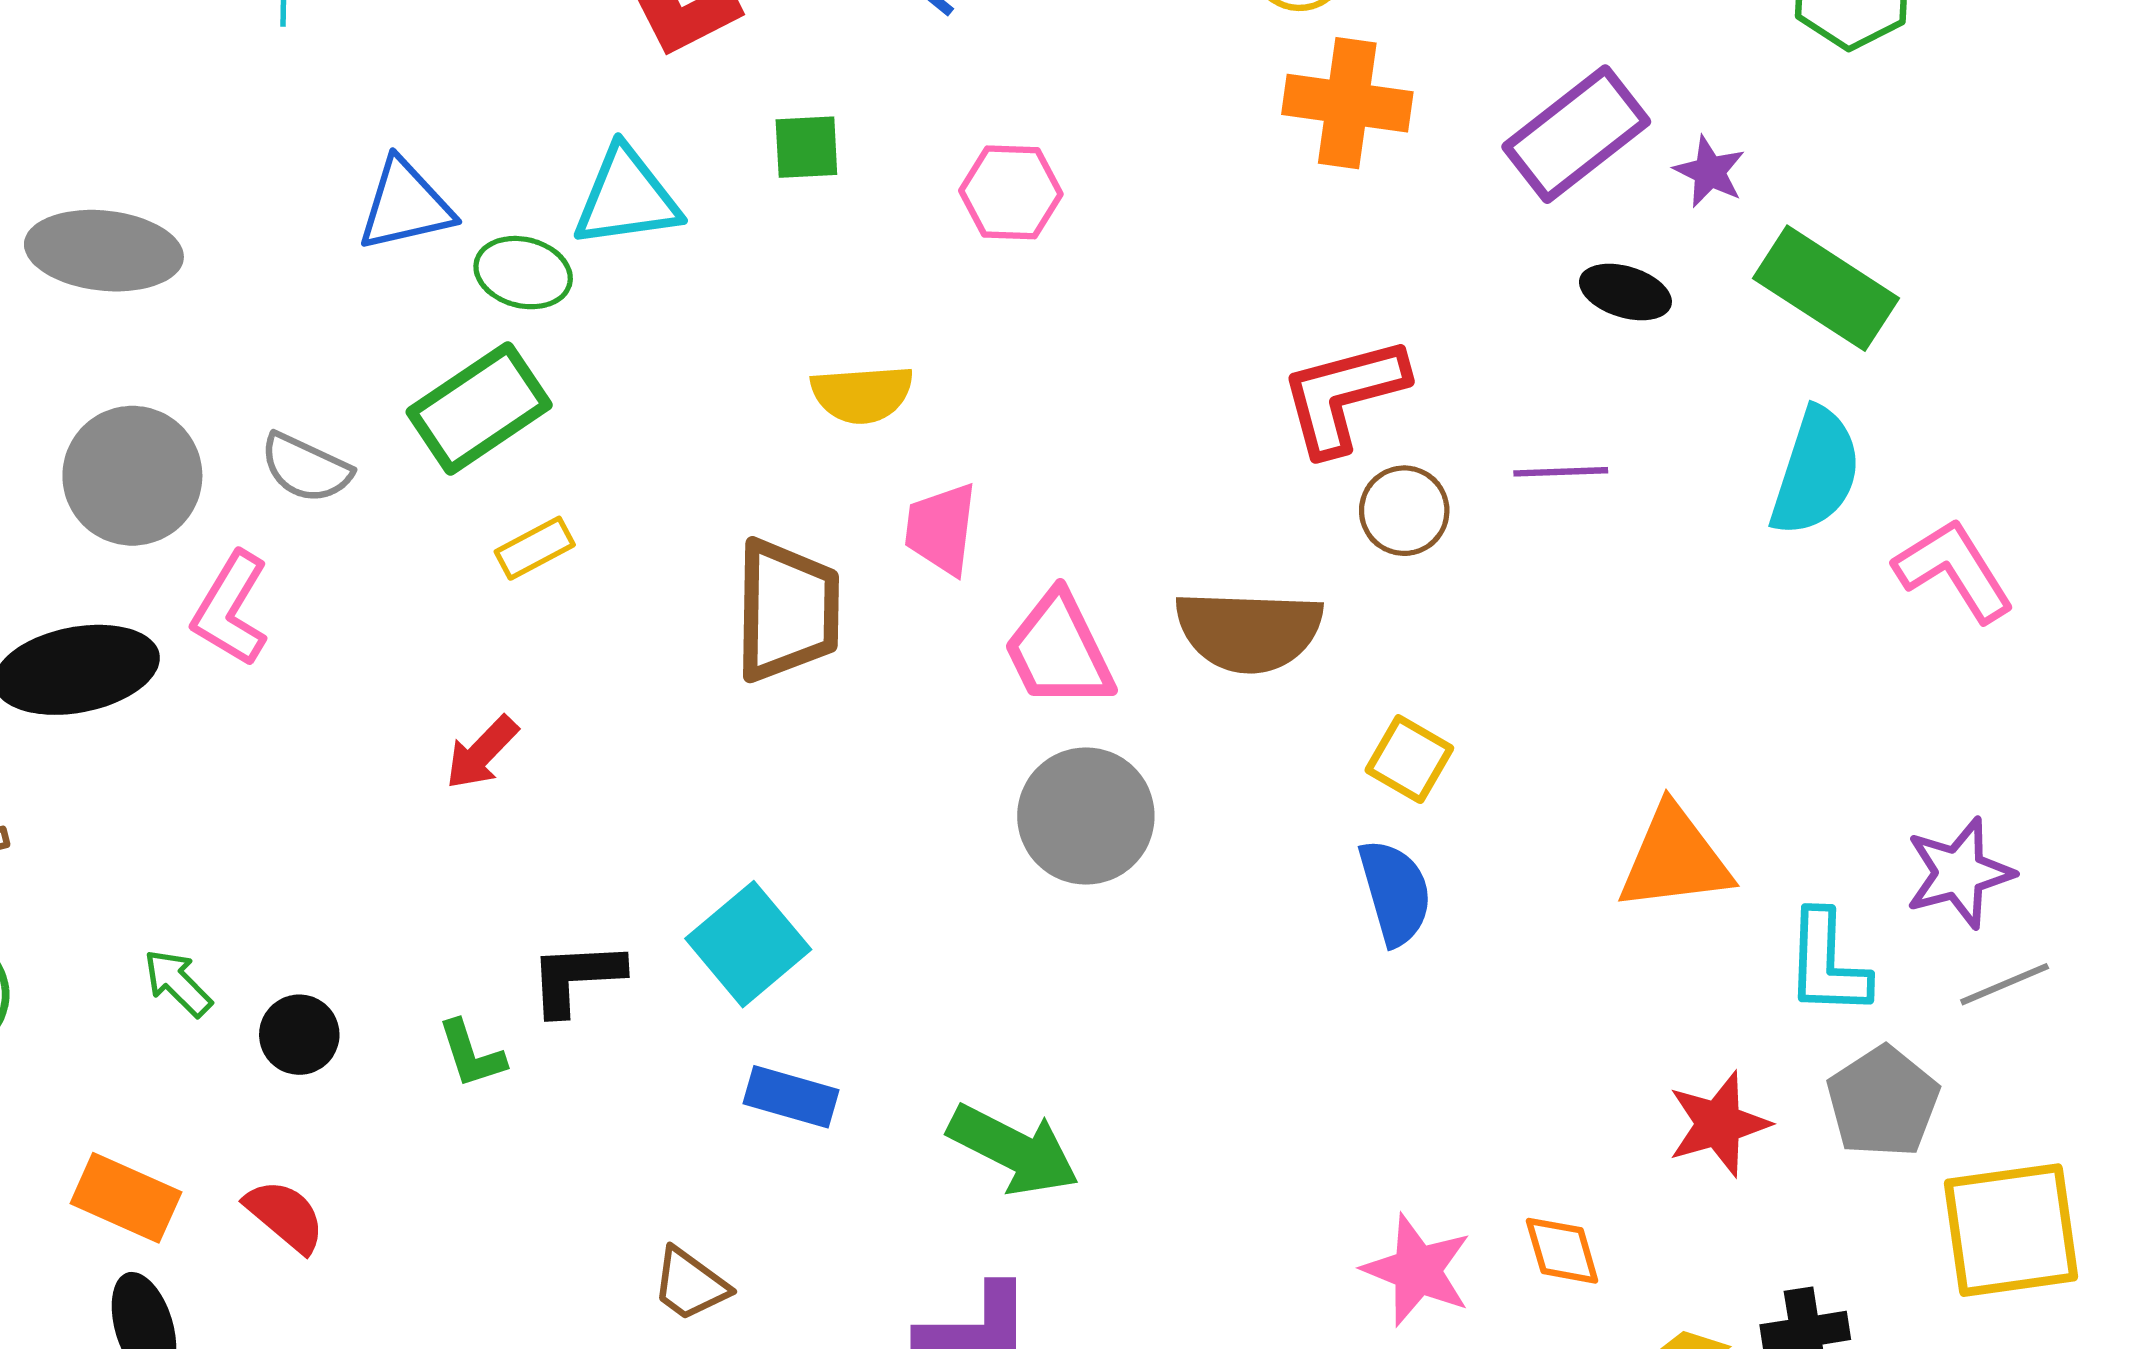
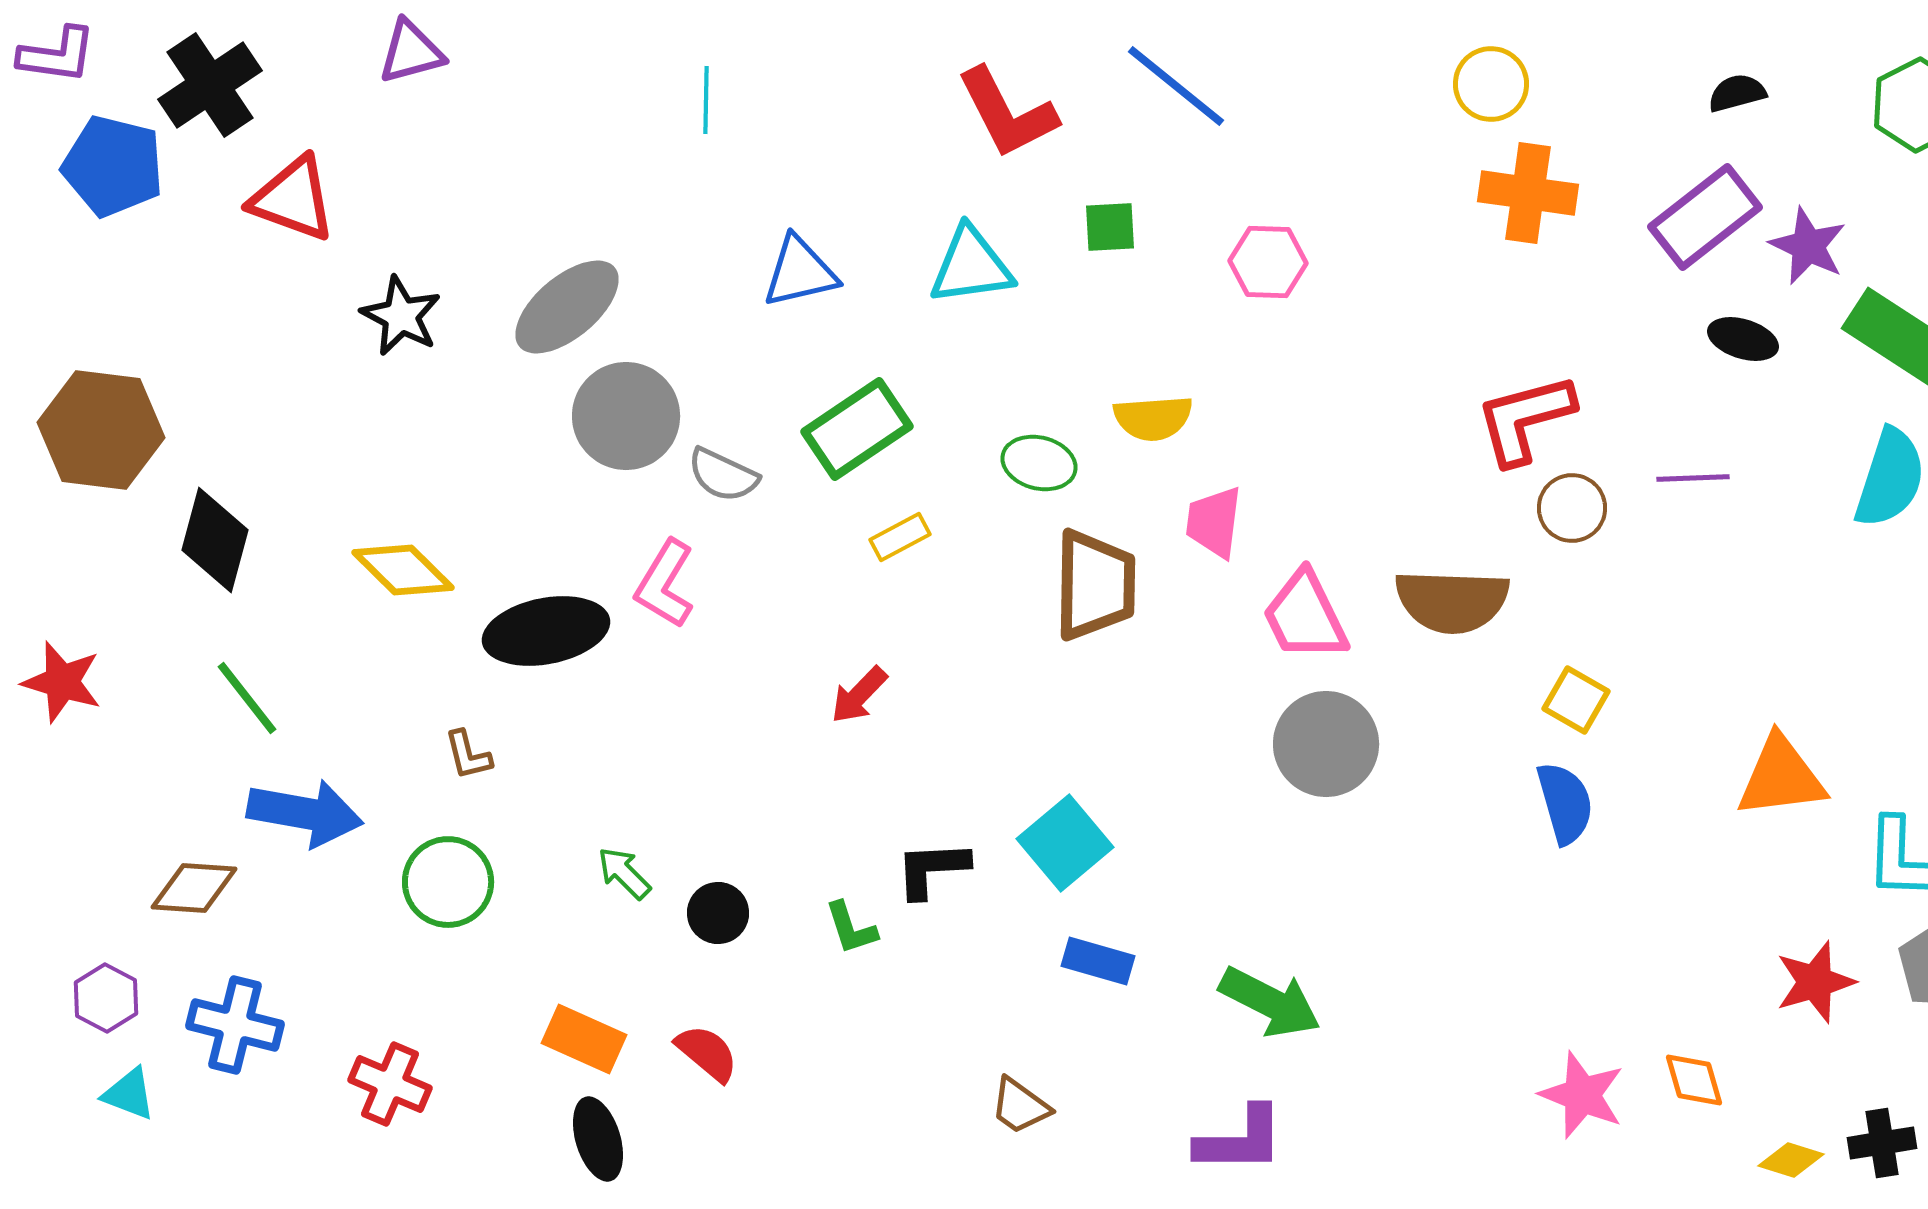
purple star: (1710, 172) -> (1808, 246), size x1.4
gray ellipse: (104, 251) -> (567, 307), turned -46
green ellipse: (523, 273) -> (1039, 463), moved
gray circle: (132, 476) -> (626, 416), moved

